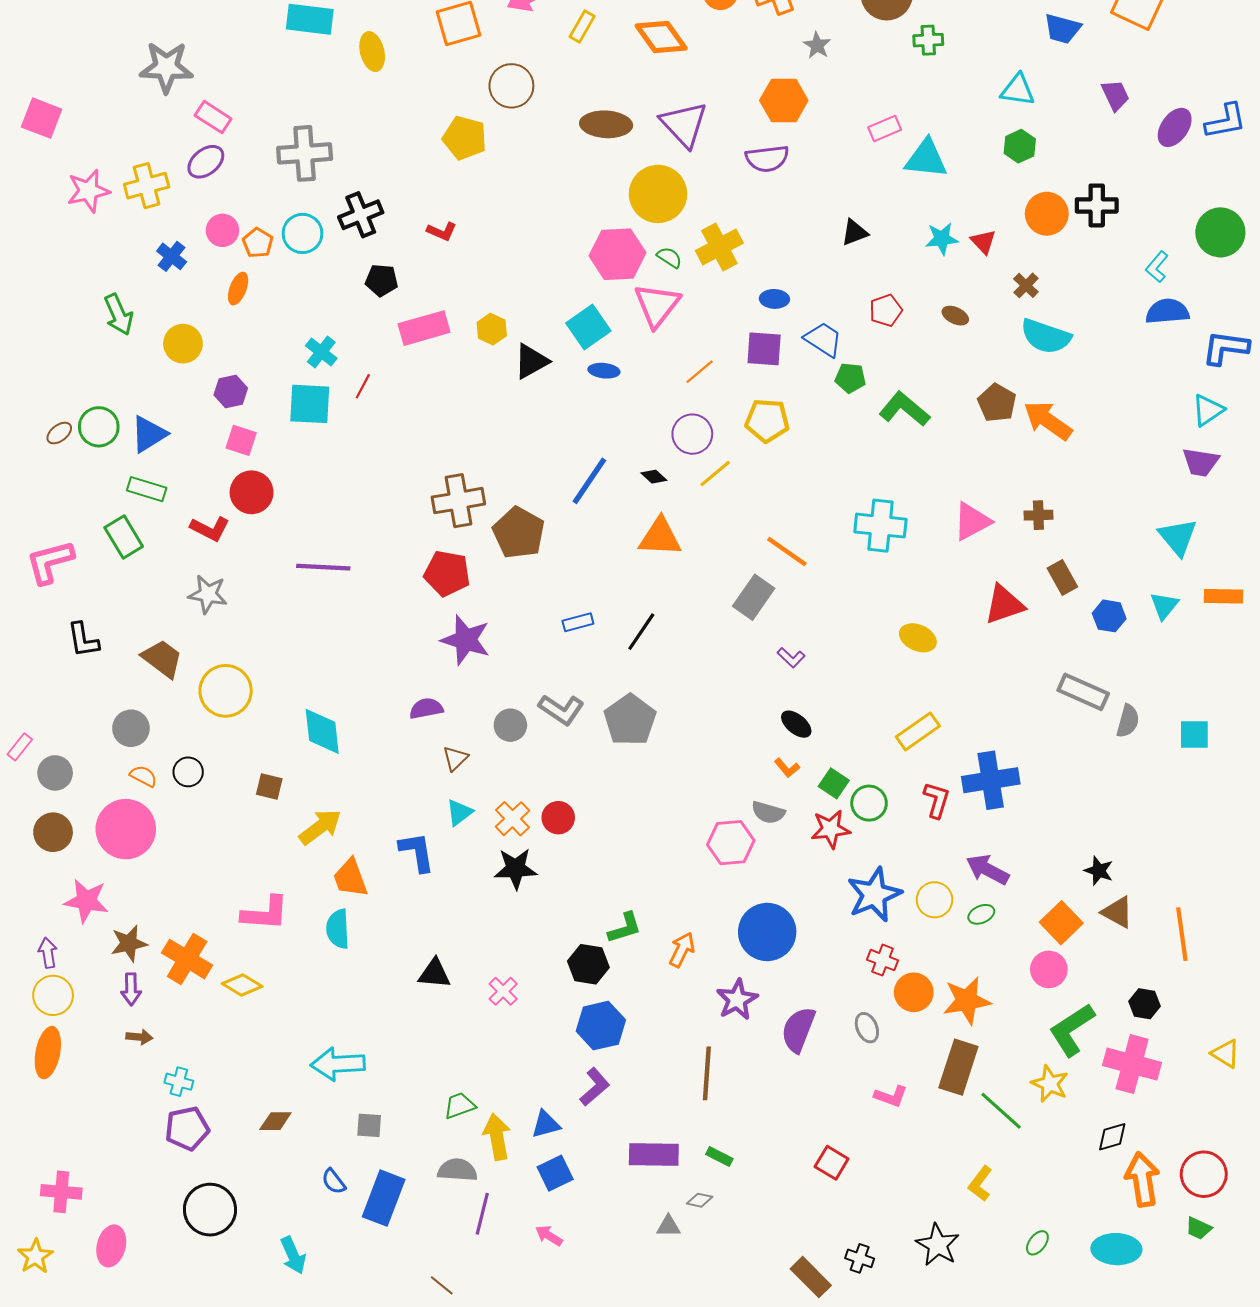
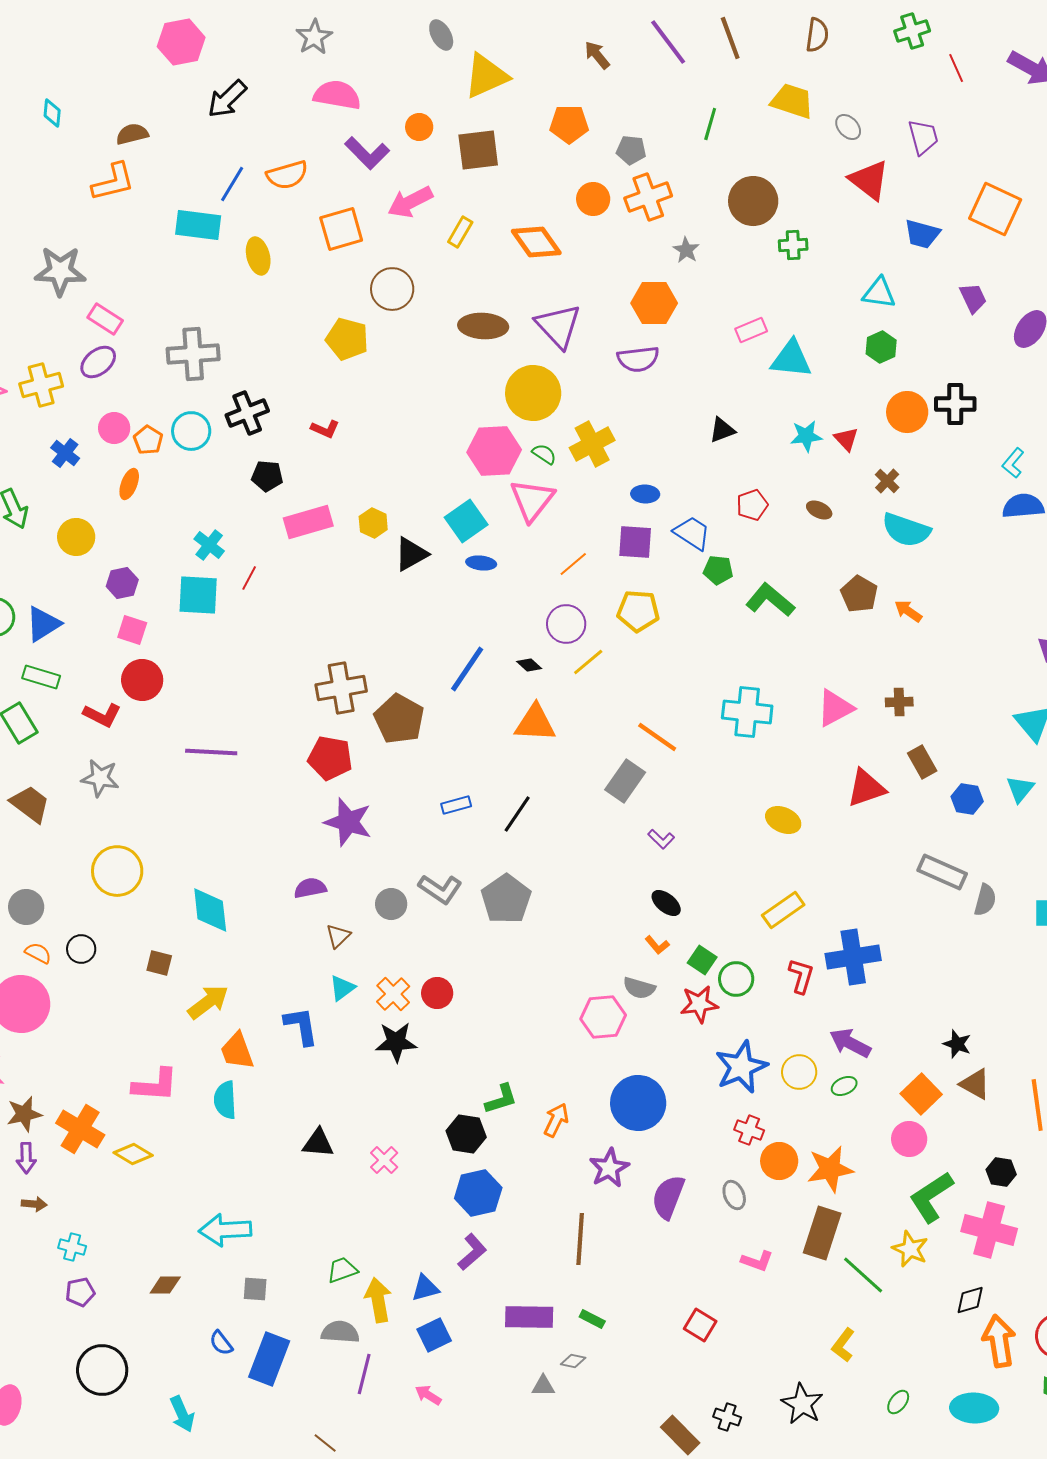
orange arrow: (1048, 421) -> (908, 611), size x0.6
brown trapezoid: (162, 659) -> (30, 804), moved
purple pentagon: (187, 1128) -> (80, 1292), size x0.7

